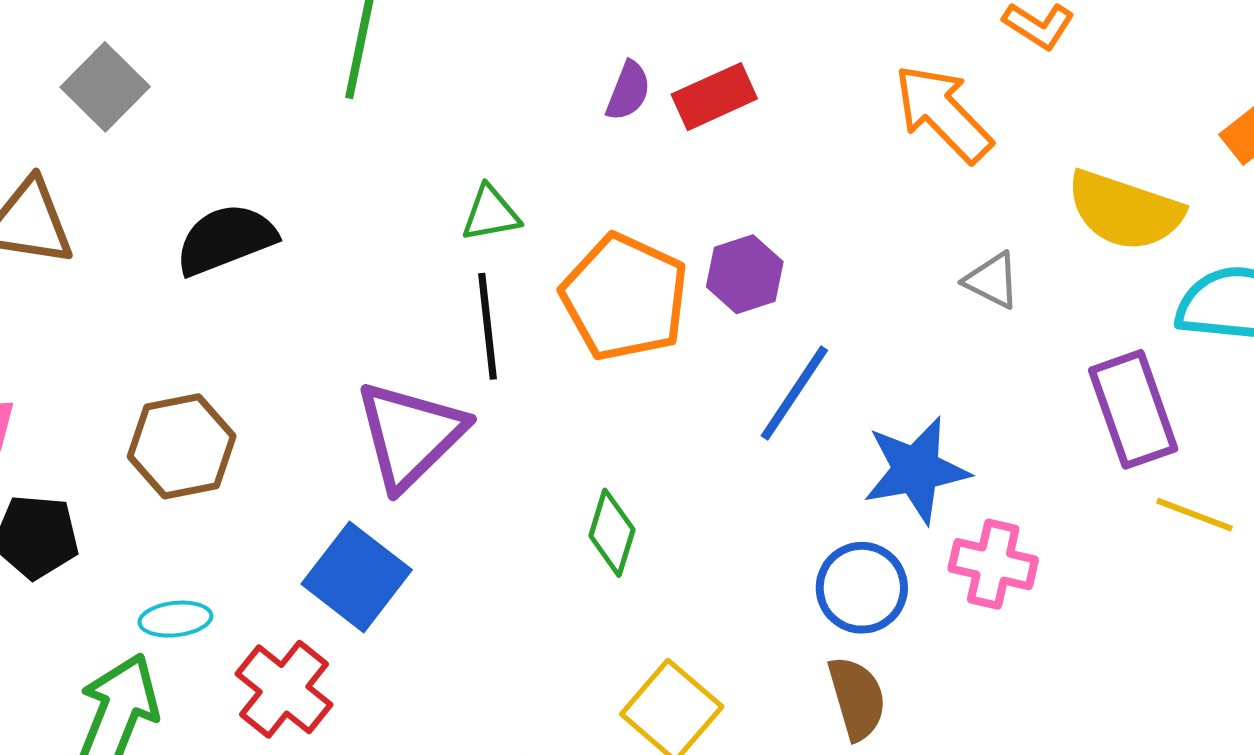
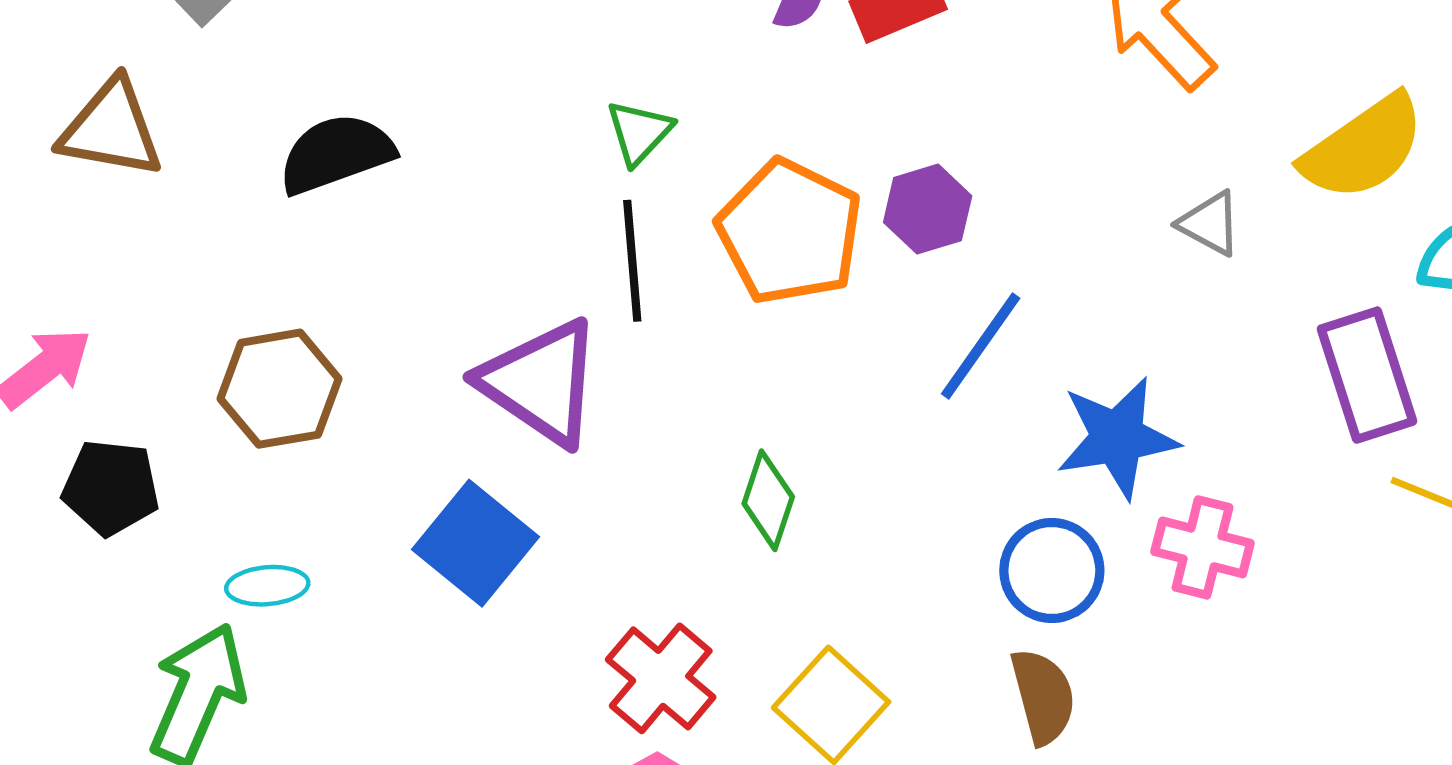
yellow semicircle: (1125, 211) -> (1363, 148), turned -55
green triangle: (491, 214) -> (639, 132), turned -38
purple triangle: (410, 435) -> (541, 382), turned -43
red cross: (284, 689) -> (661, 678), moved

